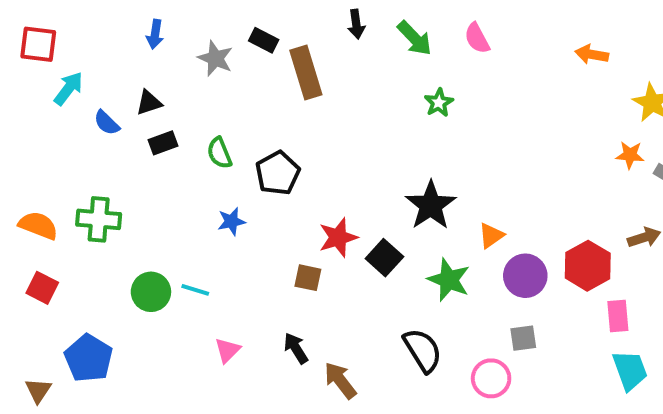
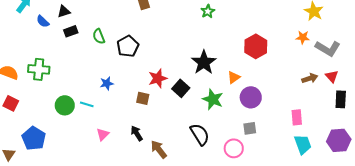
blue star: (231, 221) -> (107, 83), moved
red hexagon: (588, 266) -> (256, 46), moved

